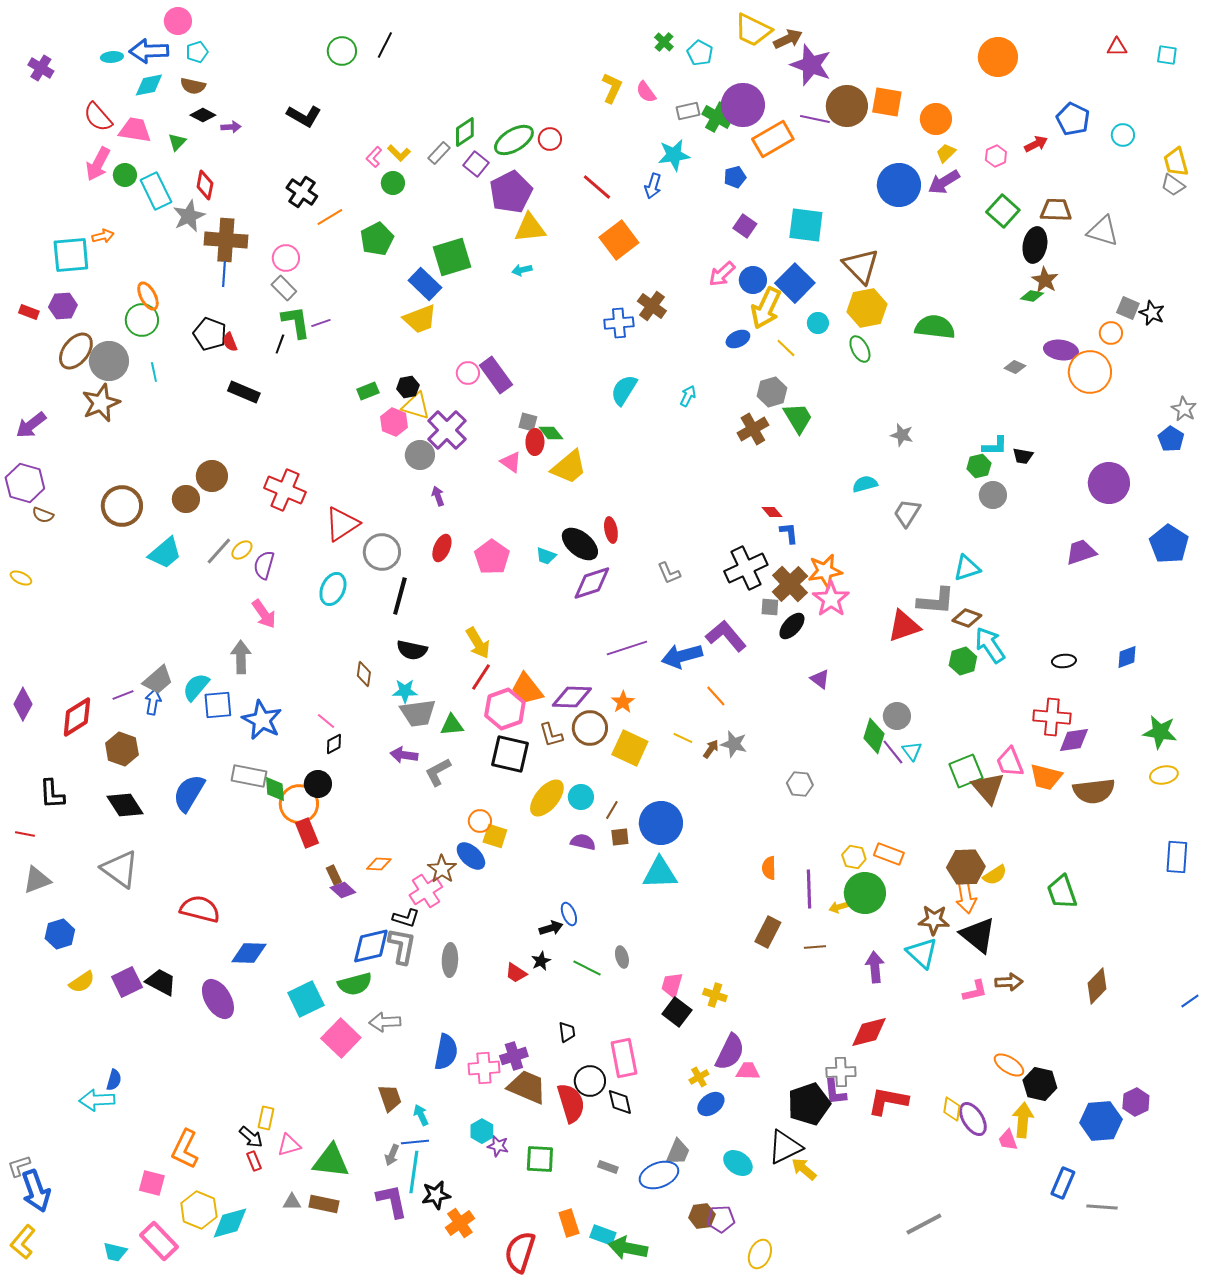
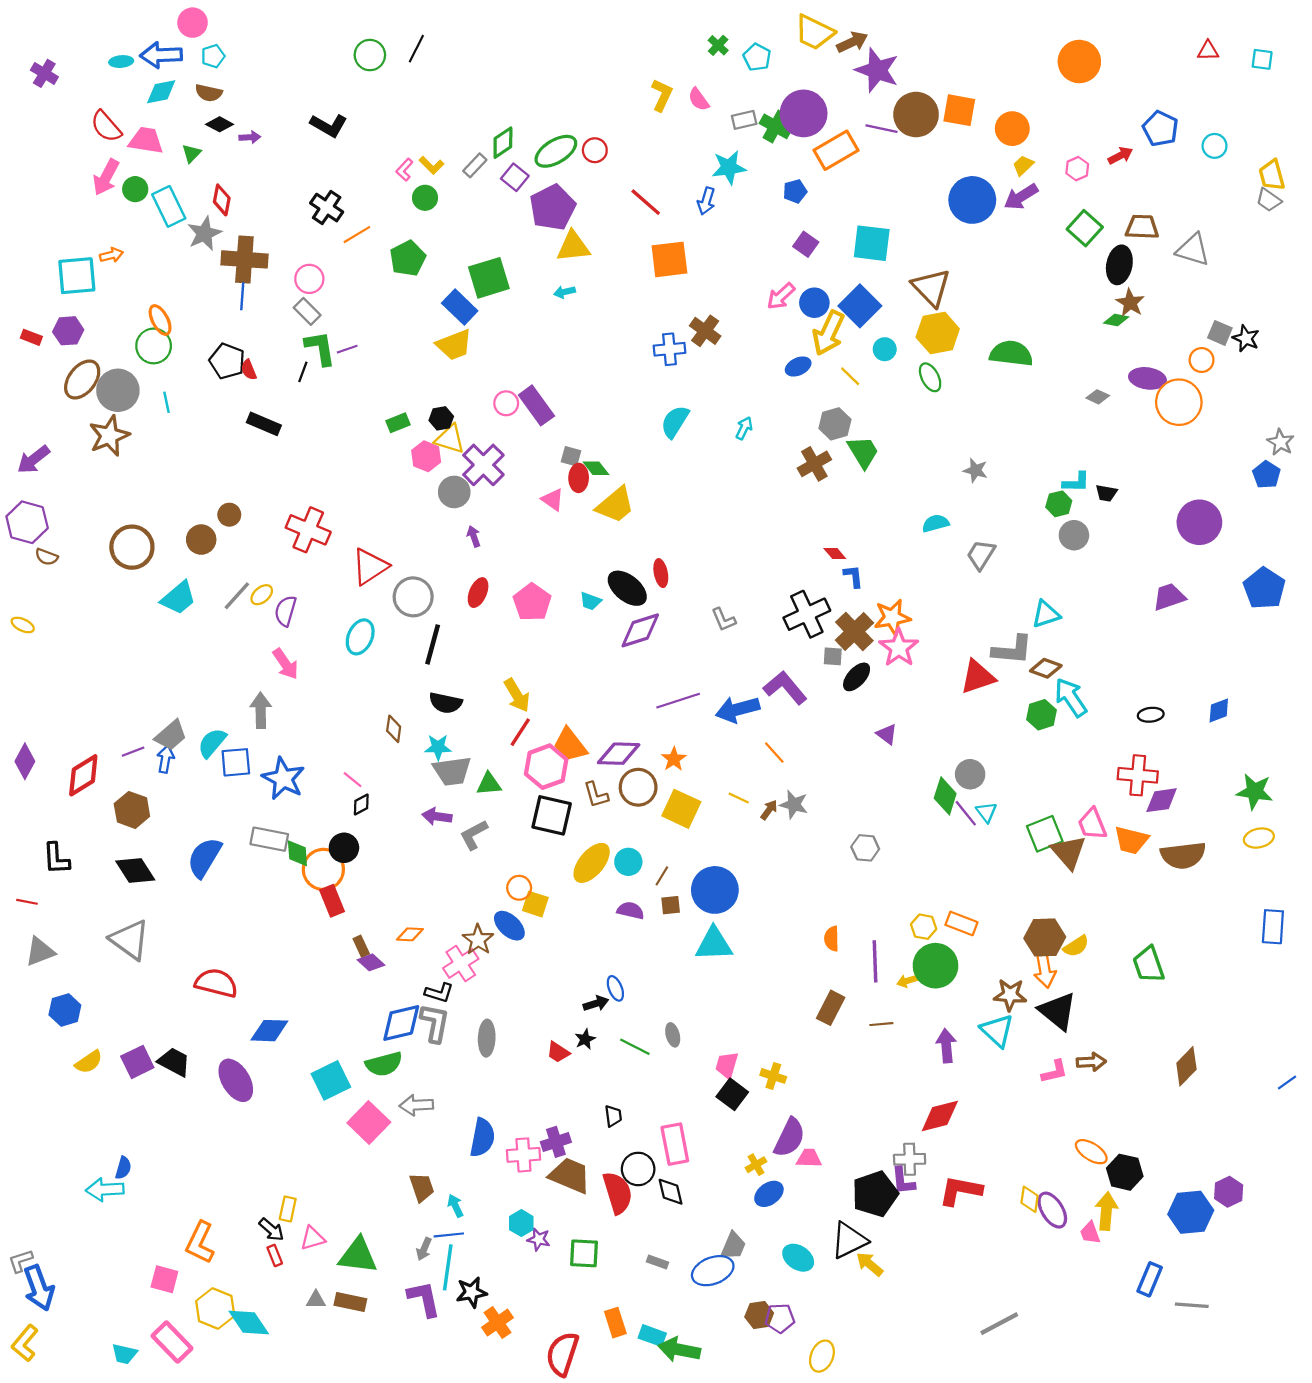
orange square: (619, 240) -> (669, 259), turned 30
brown circle: (212, 476) -> (229, 515), size x0.7
cyan diamond: (230, 1223) -> (249, 1323), turned 72

